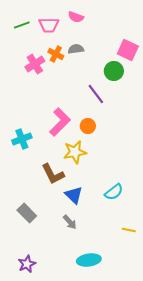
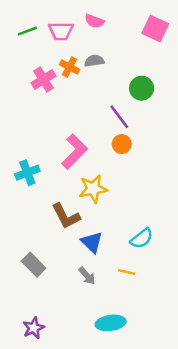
pink square: (128, 50) -> (155, 29), moved
orange circle: (88, 126) -> (122, 144), moved
yellow line: (129, 230) -> (127, 272), moved

